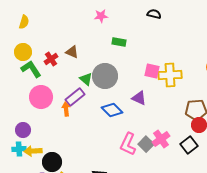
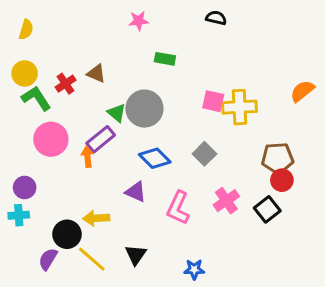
purple triangle: (139, 98) -> (136, 192), moved
gray square: (146, 144) -> (204, 154), moved
yellow arrow: (33, 151) -> (96, 218), moved

